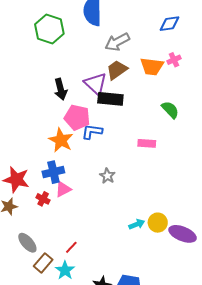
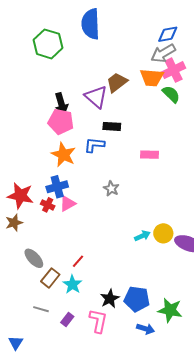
gray arrow: (117, 42) -> (163, 53), moved
pink cross: (174, 60) -> (174, 70), size x1.6
black rectangle: (110, 99) -> (112, 126), moved, size x0.7
green semicircle: (170, 110) -> (171, 94), moved
pink pentagon: (77, 117) -> (61, 122), moved
red cross: (43, 199) -> (48, 205), moved

